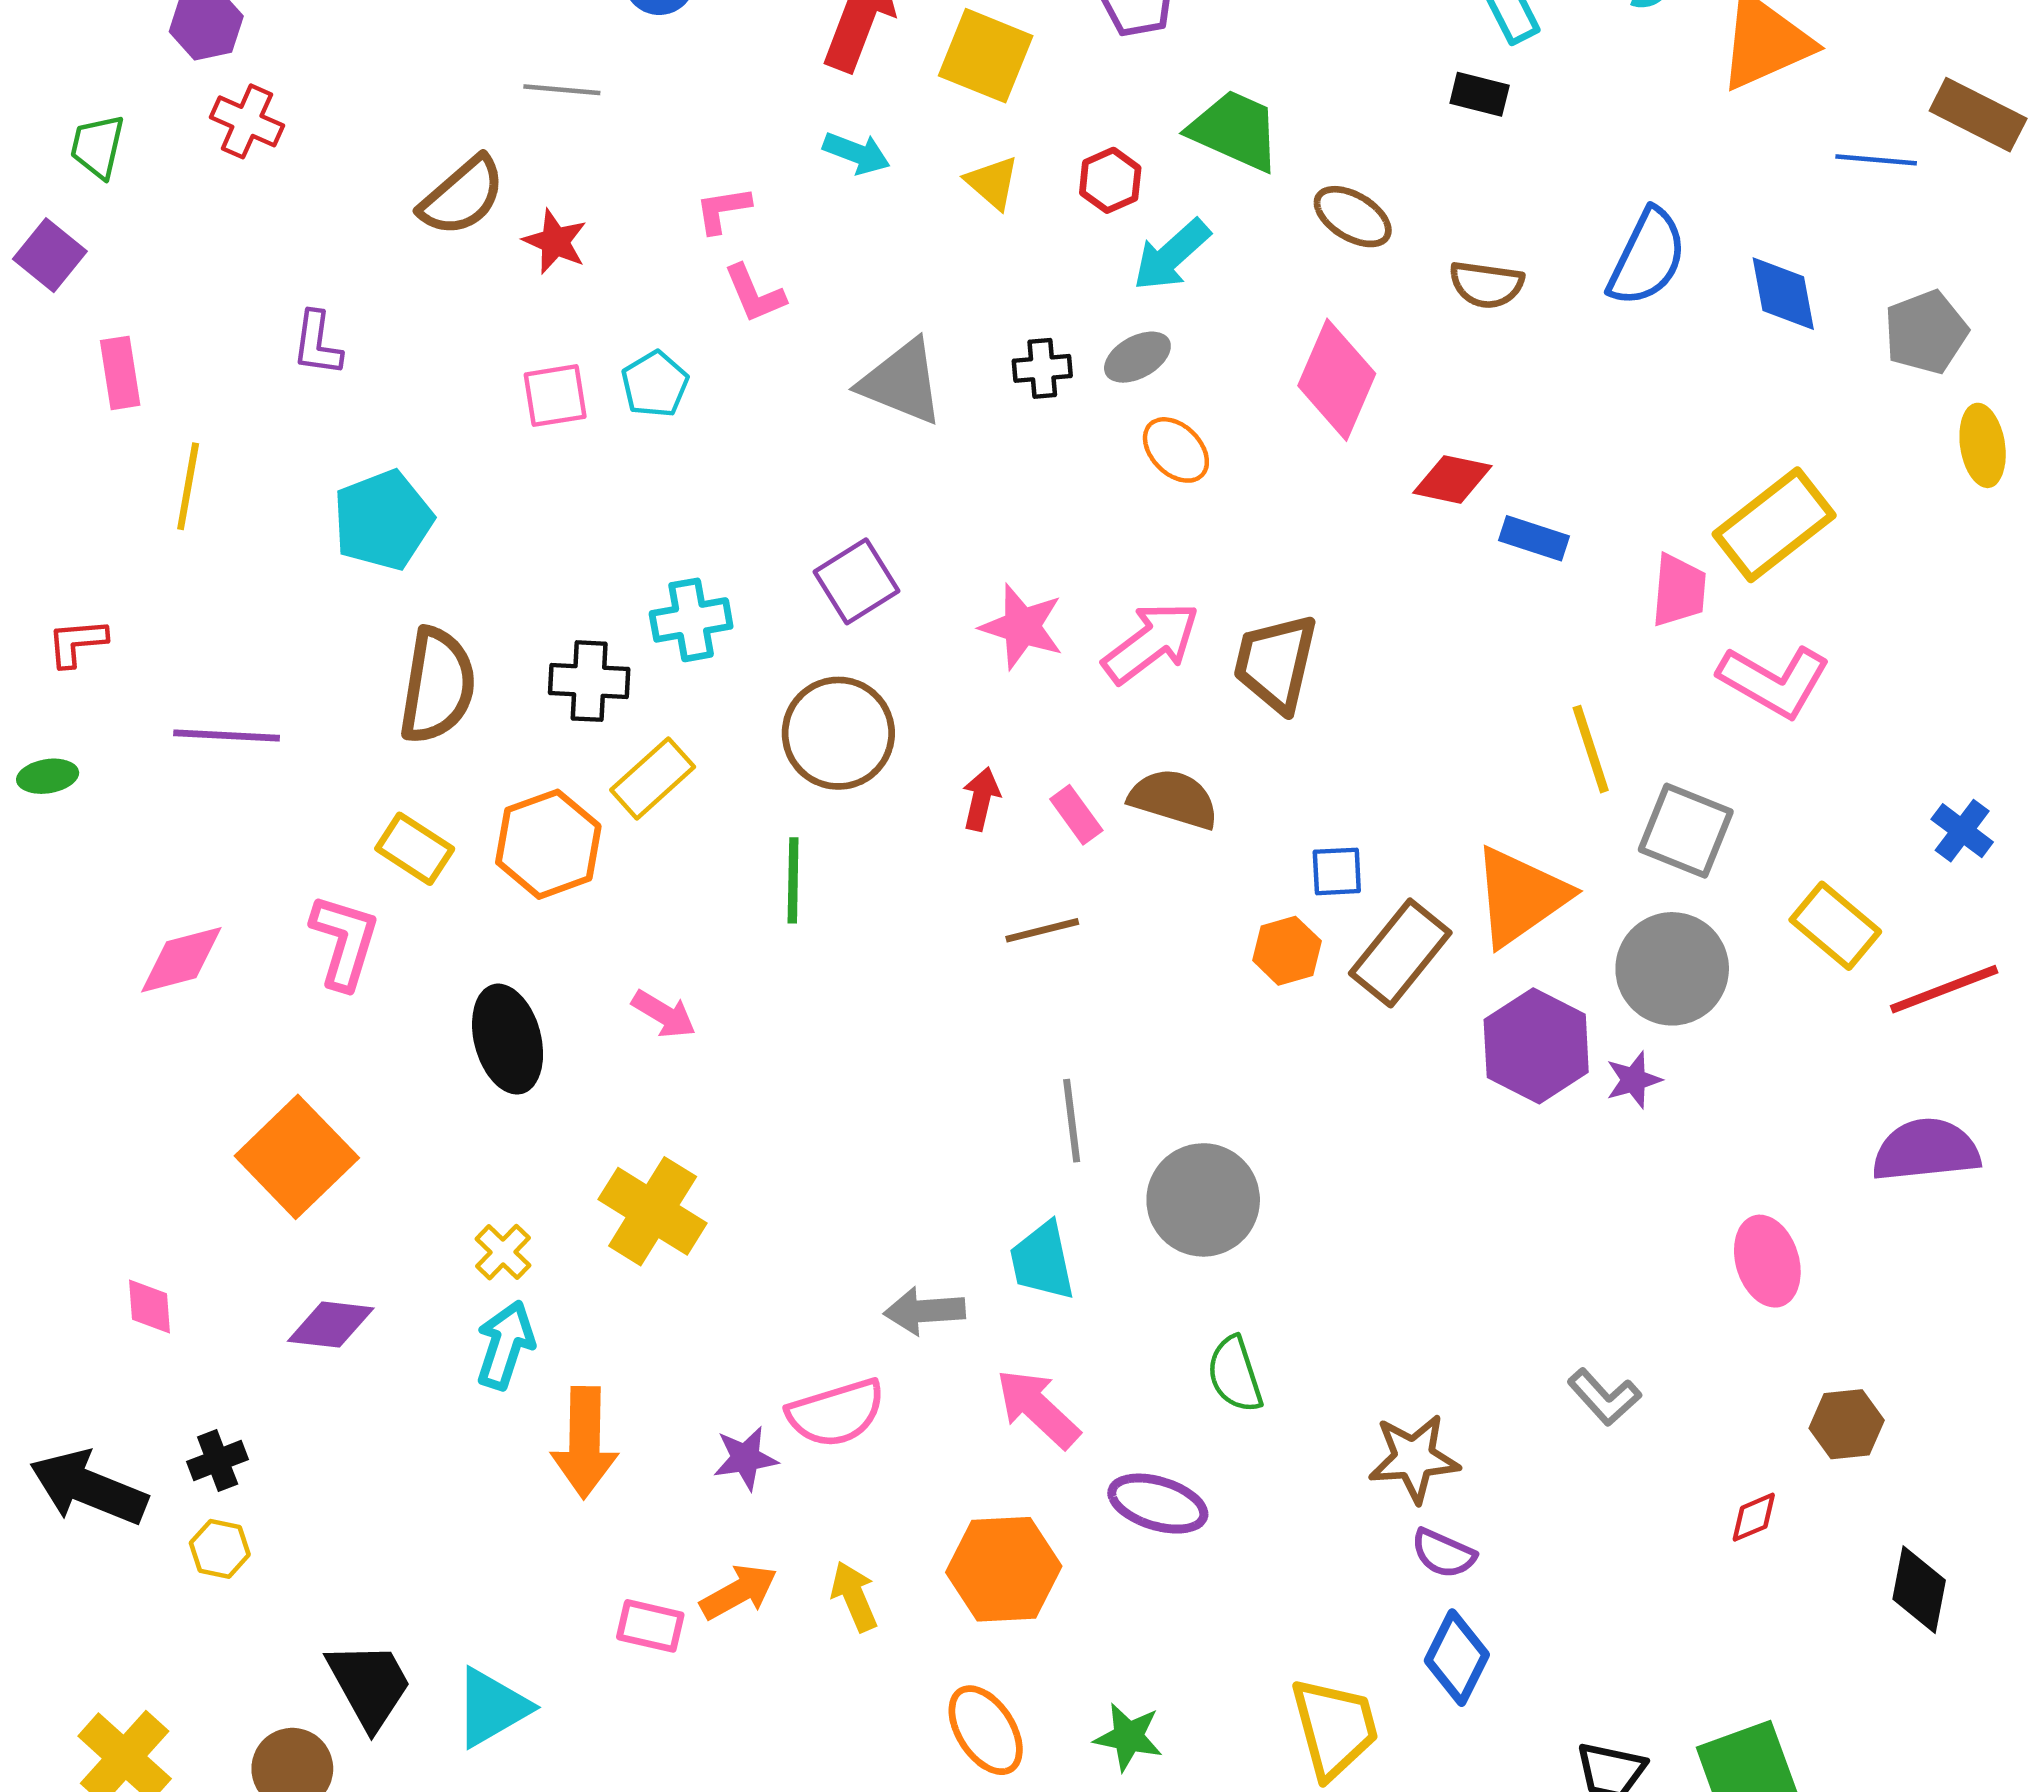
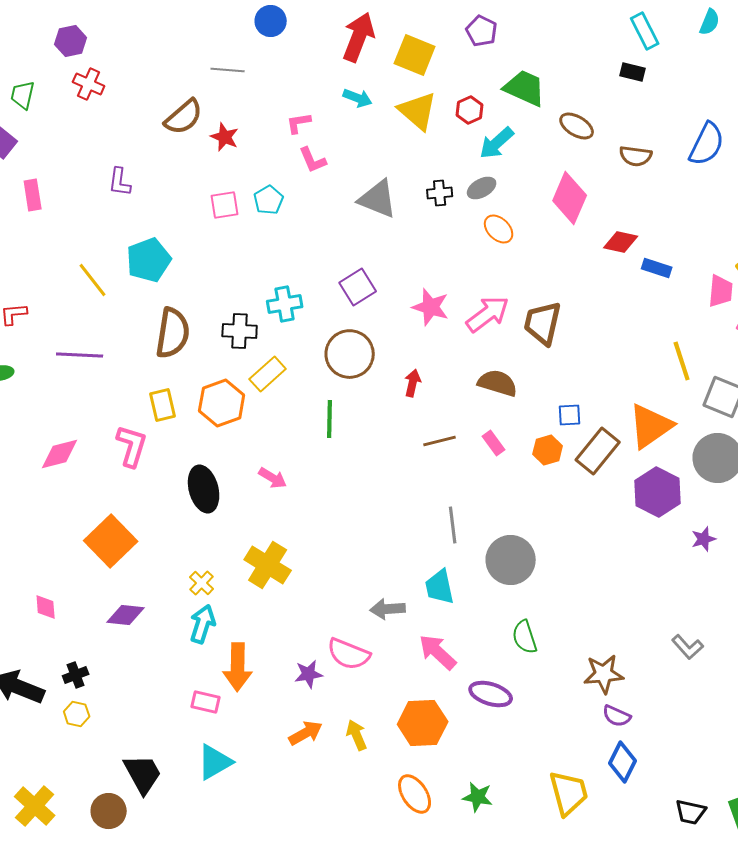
yellow triangle: (992, 183) -> (418, 111), size x1.6
yellow line: (188, 486) -> (93, 280), moved, turned -48
pink rectangle: (1076, 815) -> (494, 443), moved
yellow rectangle: (415, 849) -> (163, 405), turned 44
purple star: (1634, 1080) -> (704, 539), moved
pink semicircle: (836, 1413) -> (349, 654), turned 39
pink rectangle: (650, 1626) -> (206, 702), moved
cyan triangle: (492, 1707) -> (215, 762), moved

